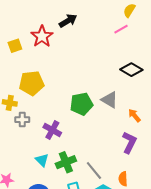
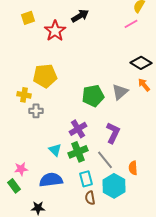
yellow square: (15, 46) -> (28, 18), moved
gray triangle: (110, 100) -> (120, 92), turned 48
orange arrow: (134, 115) -> (144, 85), moved
purple cross: (52, 130) -> (78, 129), moved, turned 30
purple L-shape: (129, 142) -> (113, 133), moved

